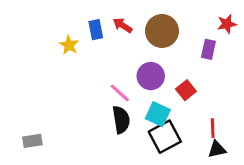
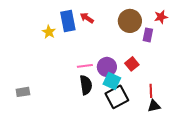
blue rectangle: (96, 30) -> (68, 21), size x1.5
brown circle: (162, 31) -> (130, 21), moved
purple circle: (151, 76) -> (107, 67), moved
pink line: (120, 93) -> (85, 66), turned -49
gray rectangle: (32, 141) -> (23, 92), moved

